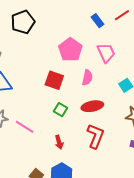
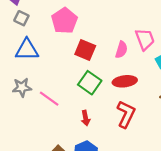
pink pentagon: (70, 50) -> (64, 21), moved
pink trapezoid: (106, 53) -> (145, 39), moved
green square: (60, 110) -> (90, 83), size x1.5

